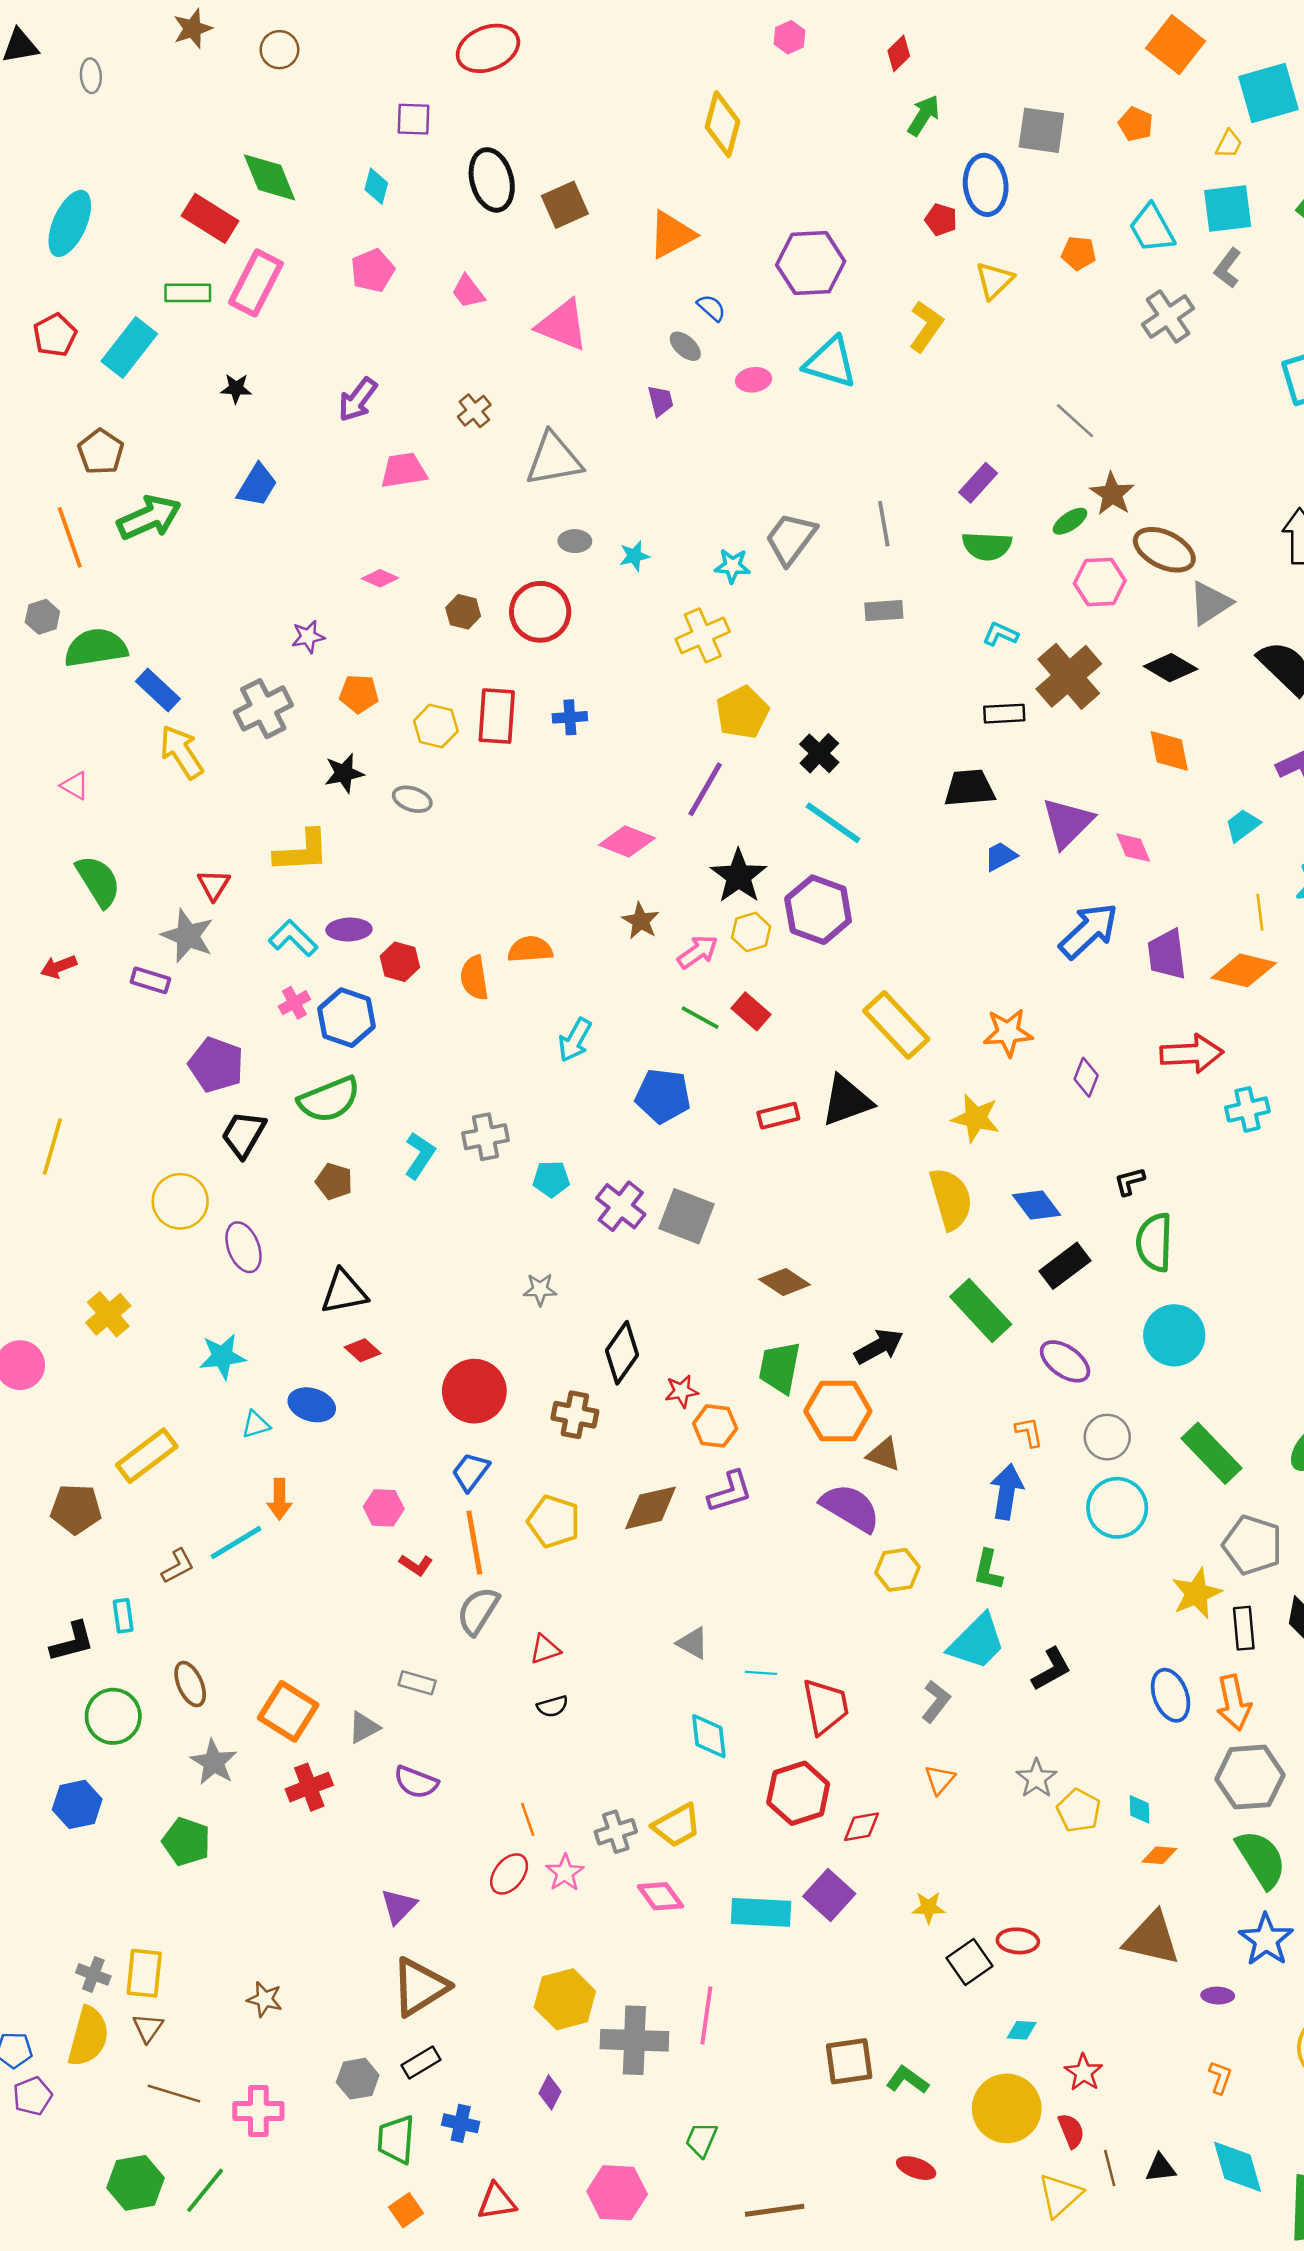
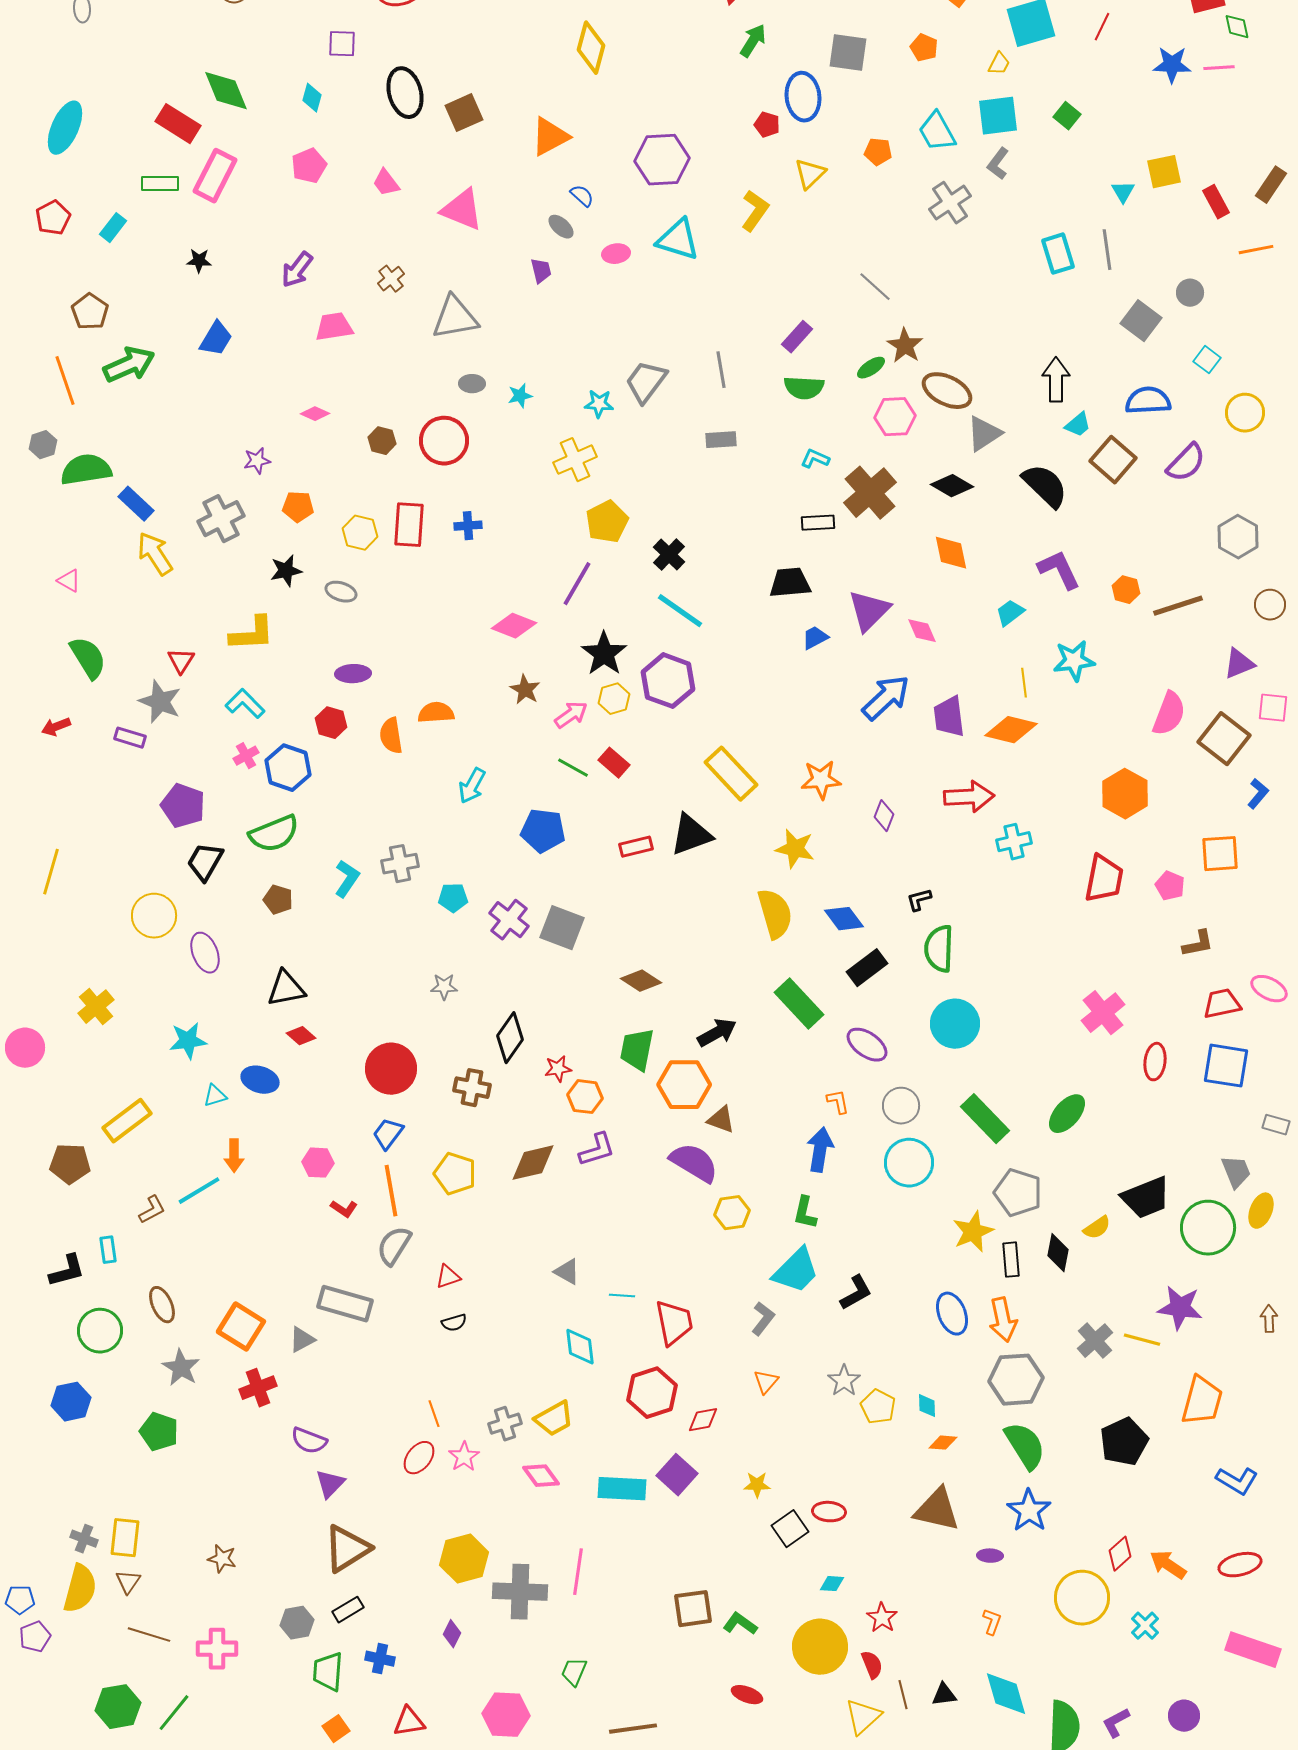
cyan rectangle: (129, 347) -> (113, 228), size x0.6
purple ellipse: (349, 930) -> (353, 674), moved
gray rectangle: (417, 1683) -> (345, 1304), size x1.8
purple semicircle: (416, 1782) -> (309, 1441), moved

